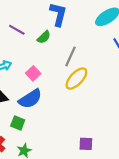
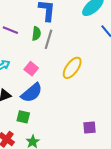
green semicircle: (44, 37) -> (36, 34), turned -32
gray line: (70, 56) -> (49, 39), moved

